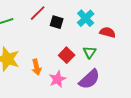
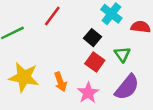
black square: (57, 22) -> (93, 38), moved, turned 32

